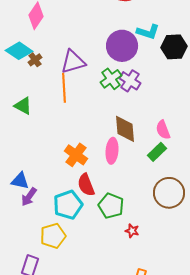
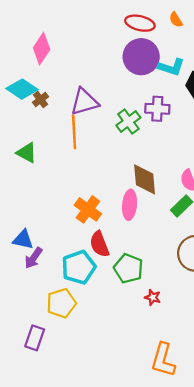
purple circle: (122, 46) -> (141, 57), moved
purple cross: (130, 81) -> (157, 109), moved, turned -30

